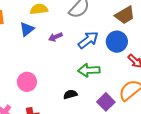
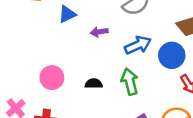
green arrow: (89, 70) -> (130, 82), turned 65
black semicircle: (70, 94) -> (94, 84), moved

